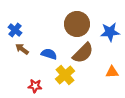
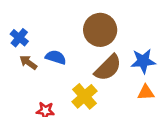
blue star: (110, 32) -> (143, 61), moved
blue semicircle: (49, 54) -> (56, 57), moved

